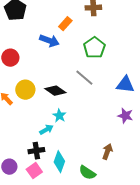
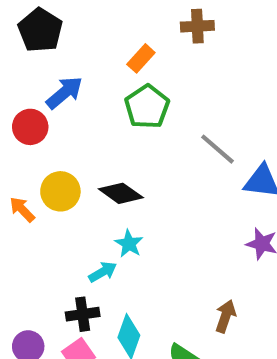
blue arrow: (49, 41) -> (64, 93), moved, turned -60
green pentagon: (94, 48) -> (147, 107), moved
gray line: (84, 78) -> (218, 149), moved

